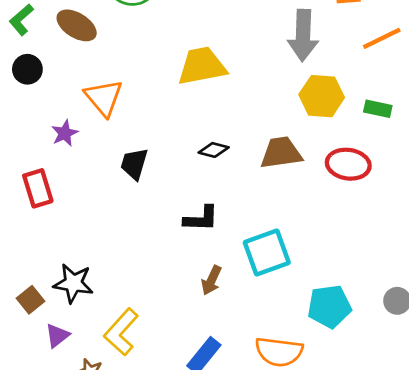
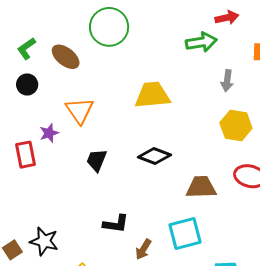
gray arrow: (303, 35) -> (227, 81), size x0.6
black diamond: (214, 150) -> (155, 156), size x1.5
brown trapezoid: (281, 153) -> (201, 187), moved
red rectangle: (38, 188) -> (25, 155), moved
black L-shape: (201, 219) -> (116, 224), moved

